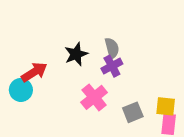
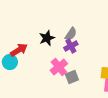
gray semicircle: (112, 48) -> (71, 34), turned 48
gray square: (133, 112) -> (72, 77), moved

